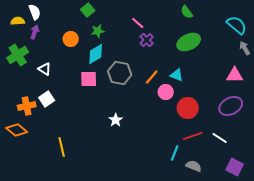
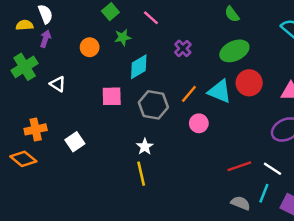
pink line: (138, 23) -> (151, 18), moved
cyan diamond: (96, 54) -> (139, 67), moved
gray hexagon: (120, 73) -> (153, 105), moved
cyan triangle: (177, 75) -> (220, 91), size x1.5
pink circle: (166, 92) -> (199, 123), moved
white square: (47, 99) -> (75, 142), moved
red circle: (188, 108) -> (249, 83), moved
yellow line: (62, 147) -> (141, 174), moved
cyan line: (175, 153) -> (264, 193), moved

